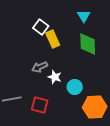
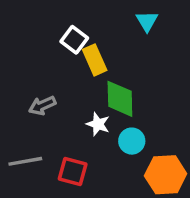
green diamond: (88, 44) -> (120, 99), moved
gray arrow: (40, 67) -> (42, 106), moved

